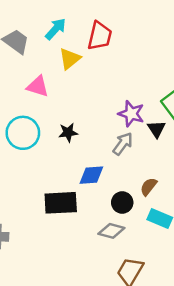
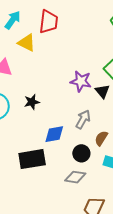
yellow triangle: (70, 59) -> (27, 43), turned -48
gray arrow: (123, 144) -> (83, 119), moved

